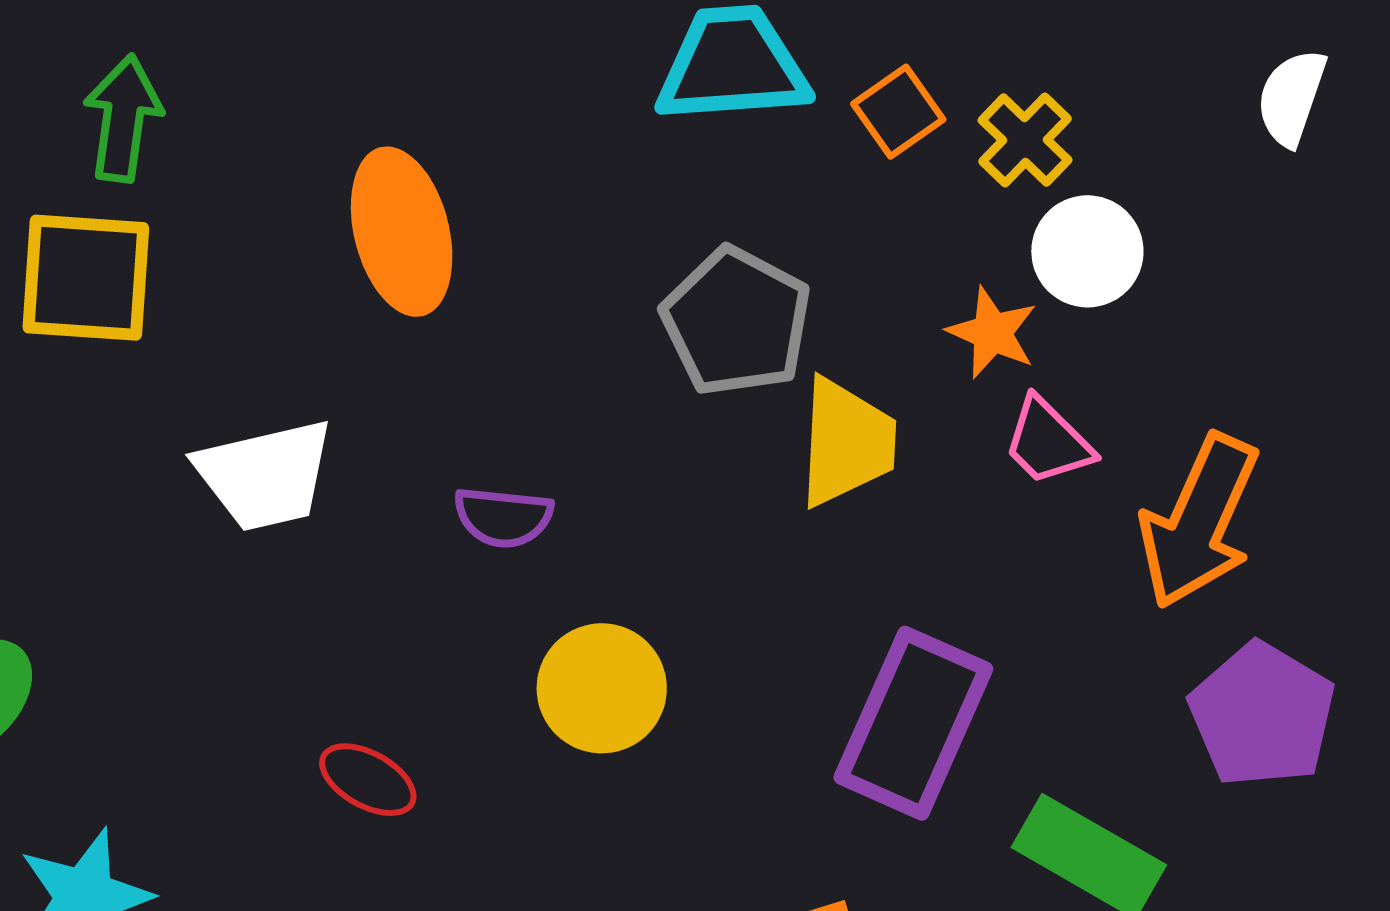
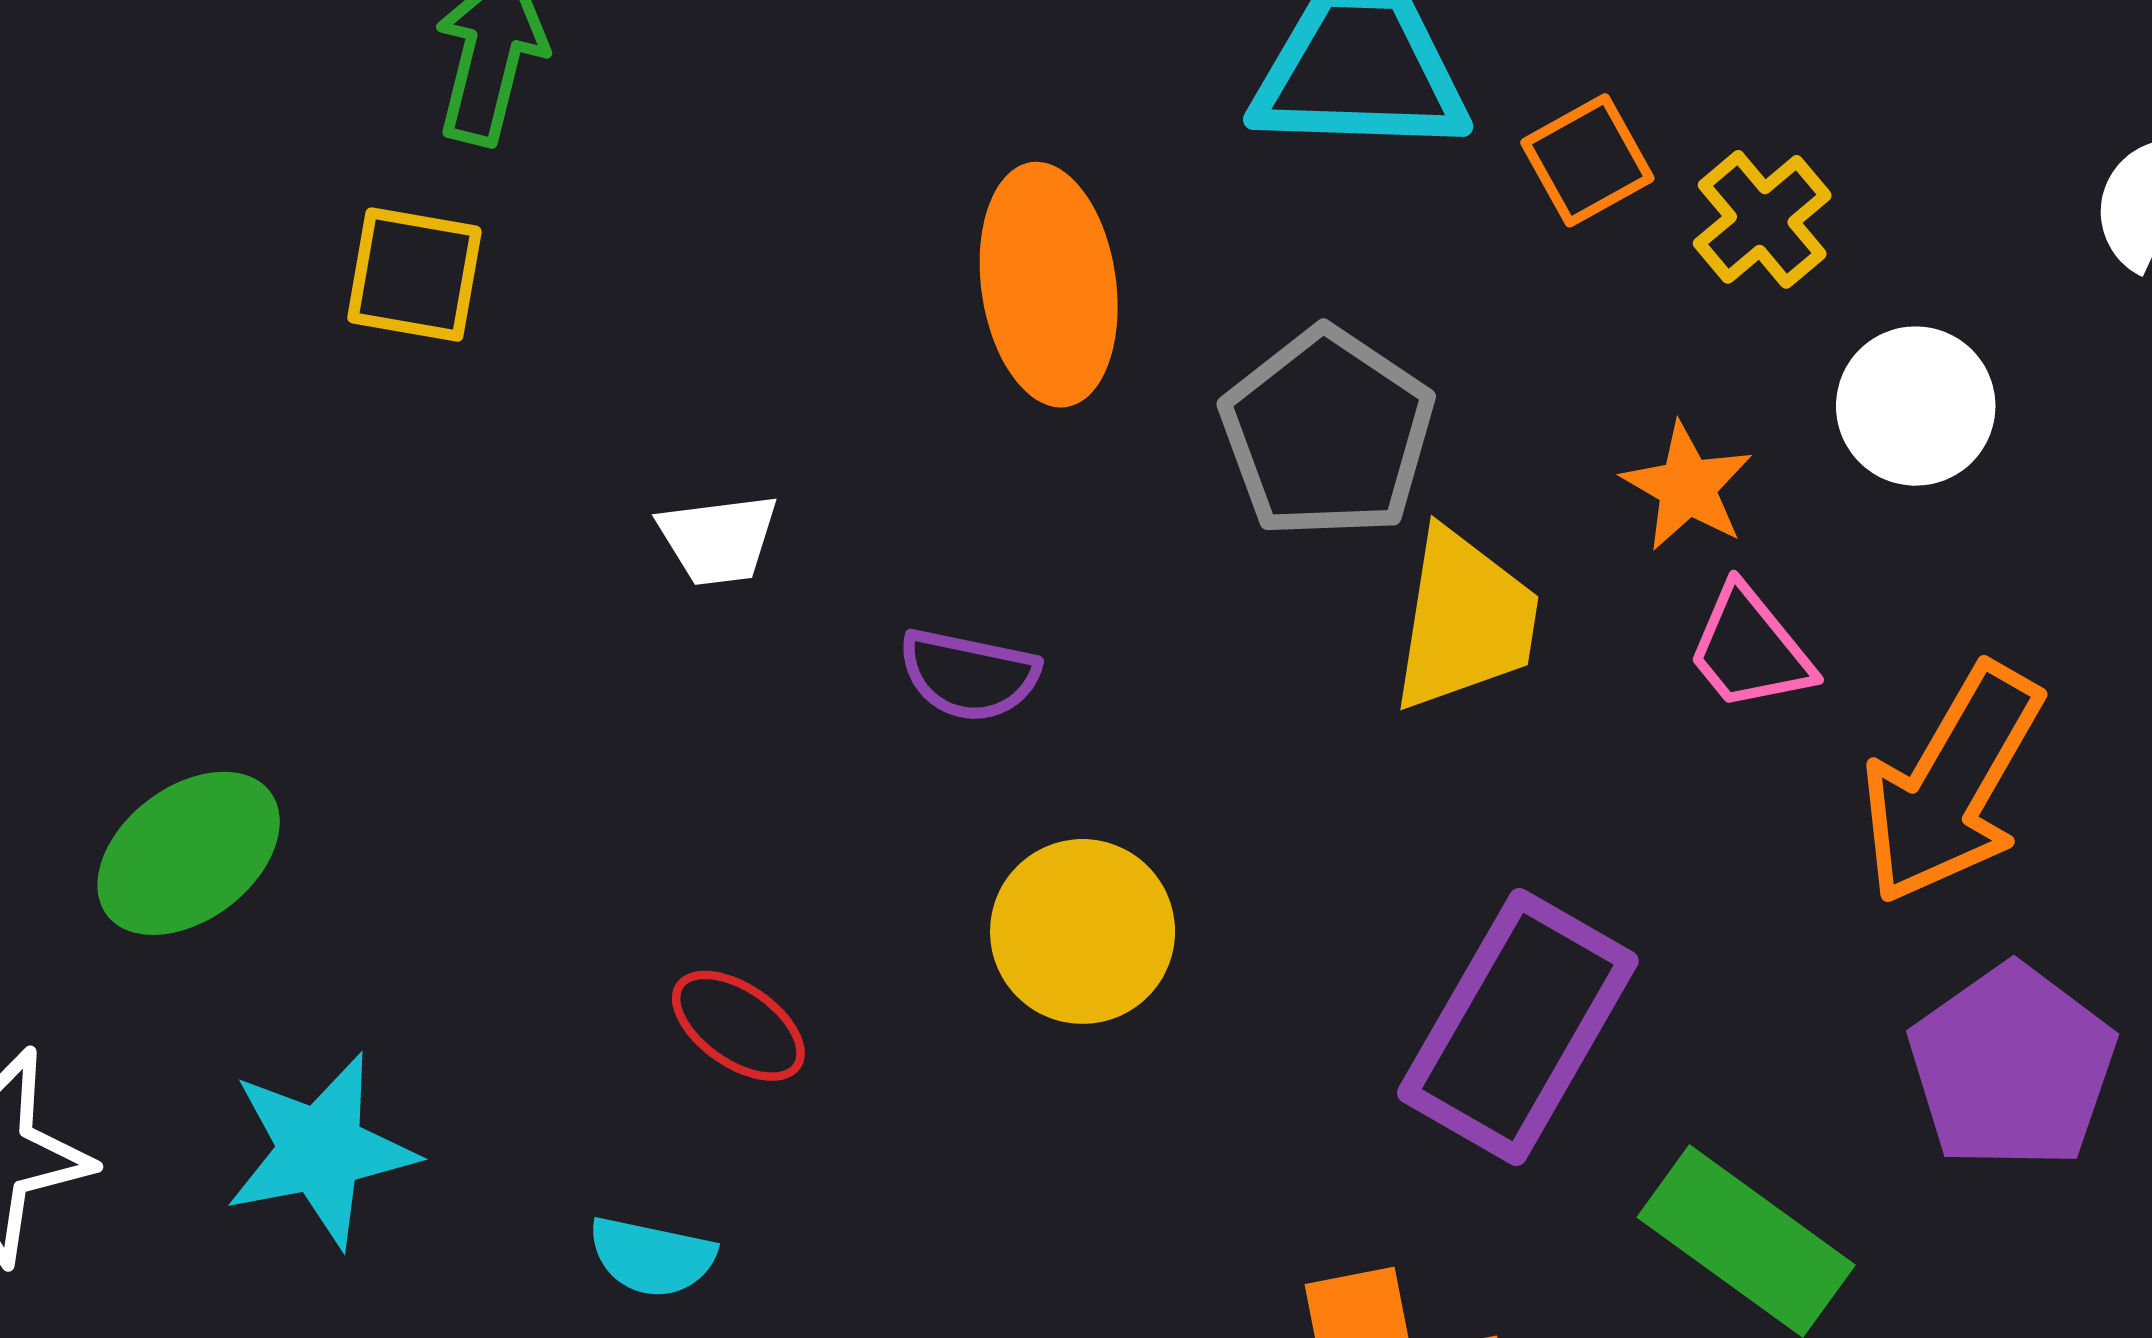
orange ellipse: (402, 232) -> (1049, 285), moved
white circle: (1087, 251) -> (1916, 406), moved
yellow square: (86, 278) -> (414, 275), size x0.7
white trapezoid: (265, 475) -> (718, 539), moved, size x0.6

